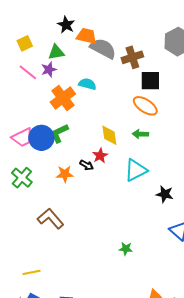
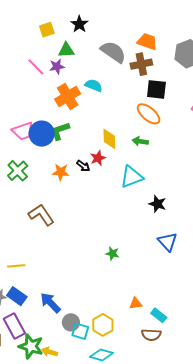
orange trapezoid: (87, 36) -> (147, 42), moved
yellow square: (25, 43) -> (47, 30), moved

